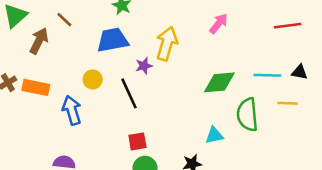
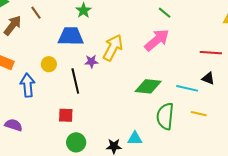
pink arrow: (219, 24) -> (157, 40), size x1.5
black triangle: (300, 72) -> (208, 78), moved
cyan triangle: (214, 135) -> (135, 138), moved
red square: (137, 141) -> (66, 115), moved

